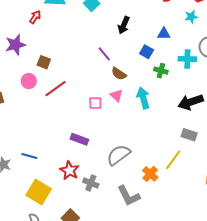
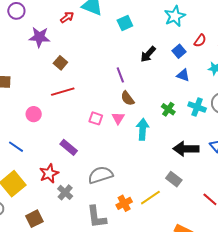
blue square: (147, 52) -> (179, 51), moved
pink circle: (29, 81) -> (34, 114), moved

